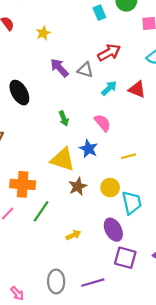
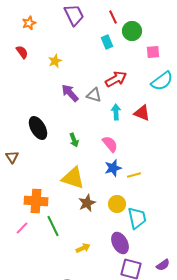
cyan arrow: (109, 88) -> (116, 112), turned -49
black ellipse: (19, 93) -> (38, 128), moved
blue star: (89, 149) -> (113, 168), moved, turned 30
green line: (41, 211) -> (53, 226), turned -60

